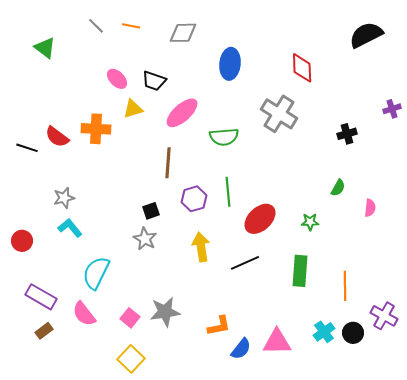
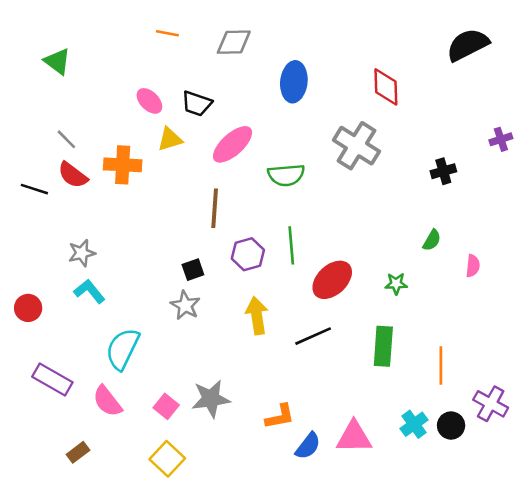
gray line: (96, 26) -> (66, 139), moved
brown rectangle: (44, 331) -> (78, 452), moved

